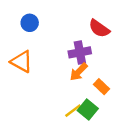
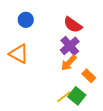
red semicircle: (99, 29) -> (73, 25), moved
purple cross: (80, 52) -> (70, 46), turned -30

